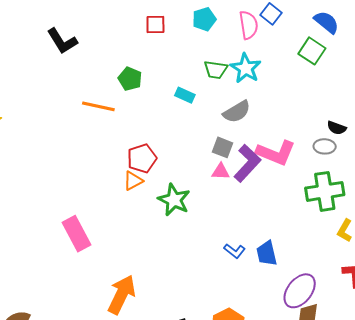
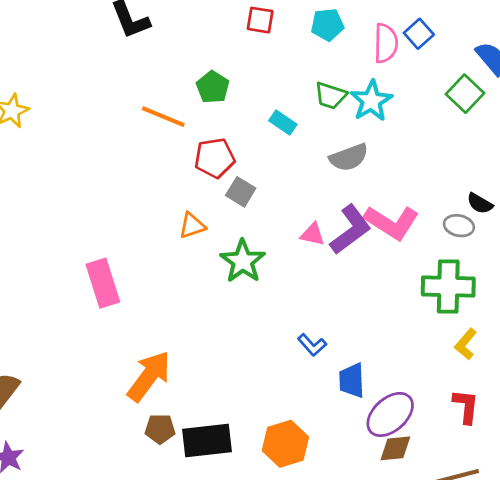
gray square: (222, 147) -> (241, 192), moved
red pentagon: (142, 158) -> (215, 158), moved
blue trapezoid: (267, 253) -> (352, 380), moved

